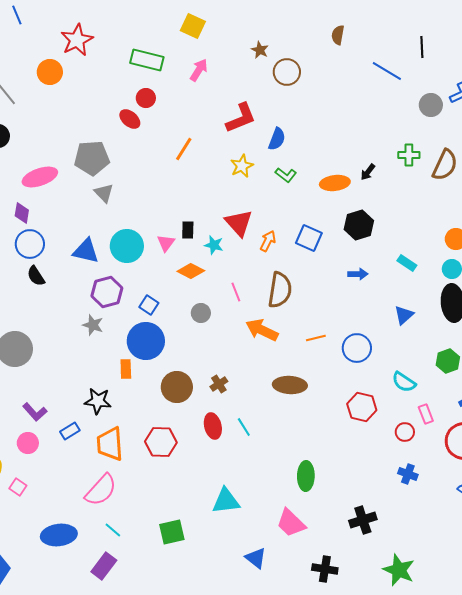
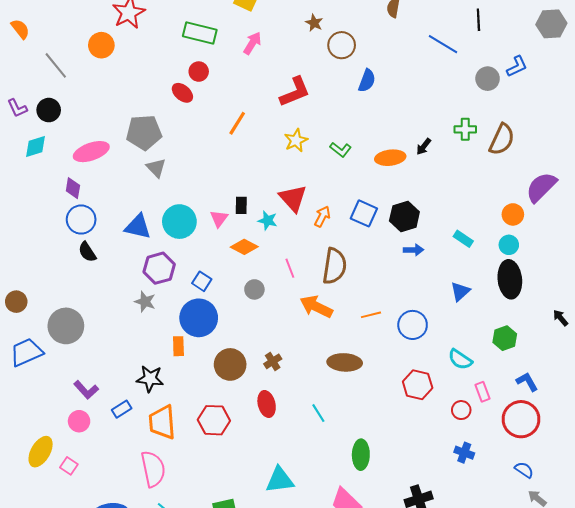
blue semicircle: (277, 139) -> (367, 81), moved
black hexagon: (359, 225) -> (404, 216), moved
cyan line: (244, 427) -> (318, 413), moved
pink semicircle: (101, 490) -> (153, 469), turned -54

